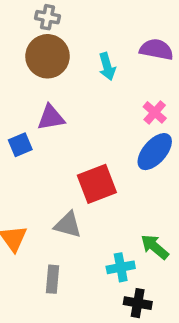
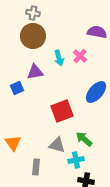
cyan arrow: (107, 66) -> (59, 58), moved
pink cross: (155, 112) -> (80, 56), moved
gray triangle: (68, 225) -> (57, 145), moved
green arrow: (155, 247) -> (84, 139), moved

